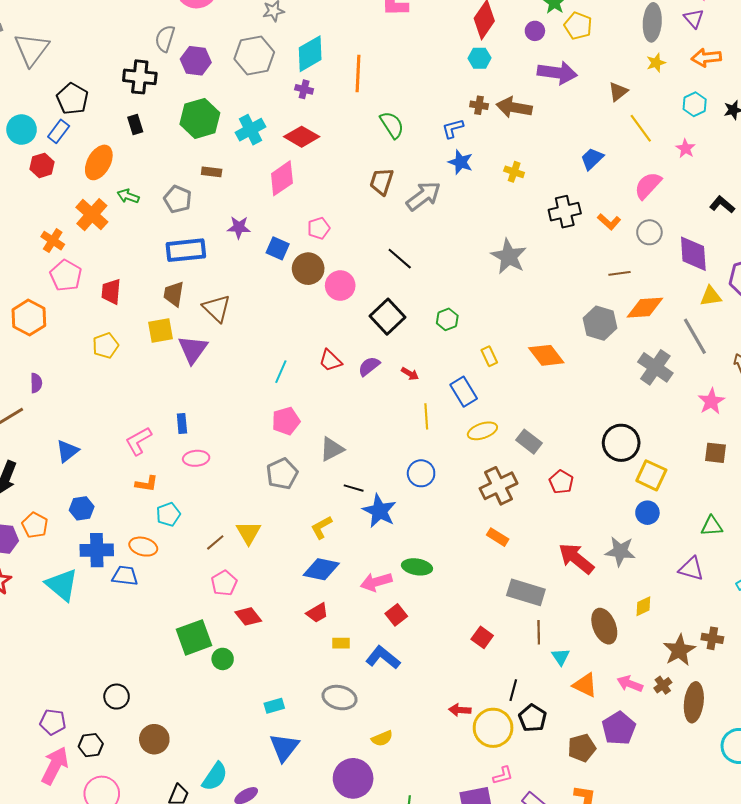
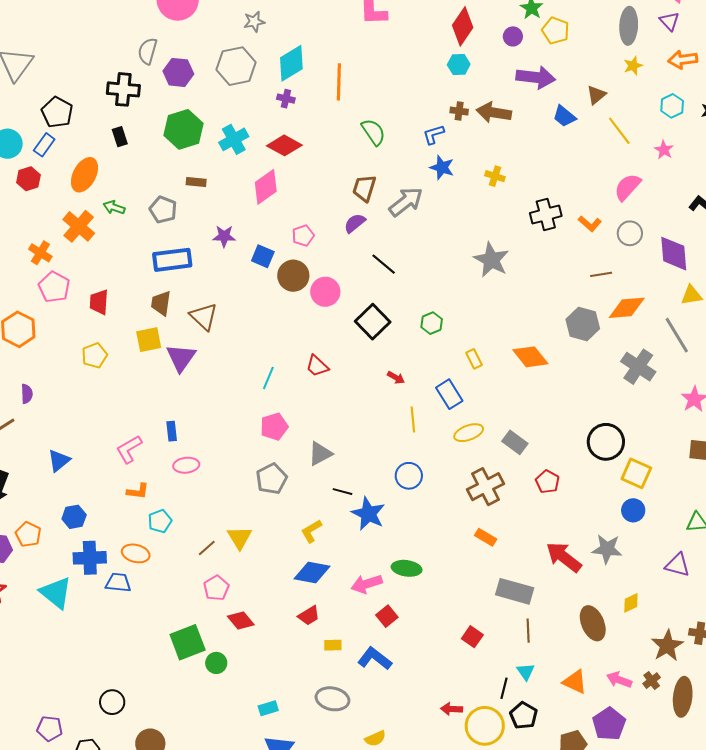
blue trapezoid: (592, 159) -> (564, 116), moved, turned -95
purple semicircle: (369, 366) -> (355, 223), moved
cyan triangle: (561, 657) -> (526, 672), moved

